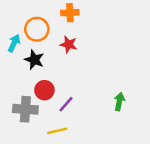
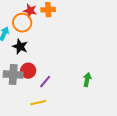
red star: (69, 44) -> (30, 11), moved
gray cross: (25, 109) -> (13, 75), moved

